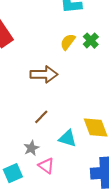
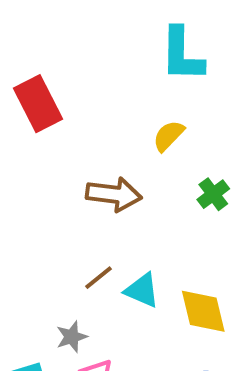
green cross: (91, 41) -> (213, 194), moved
cyan triangle: (68, 138) -> (142, 290), moved

